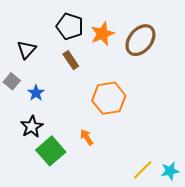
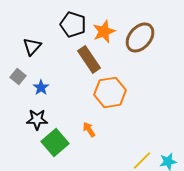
brown rectangle: (71, 60) -> (89, 59), moved, size x1.5
black star: (32, 127) -> (37, 119), turned 30

